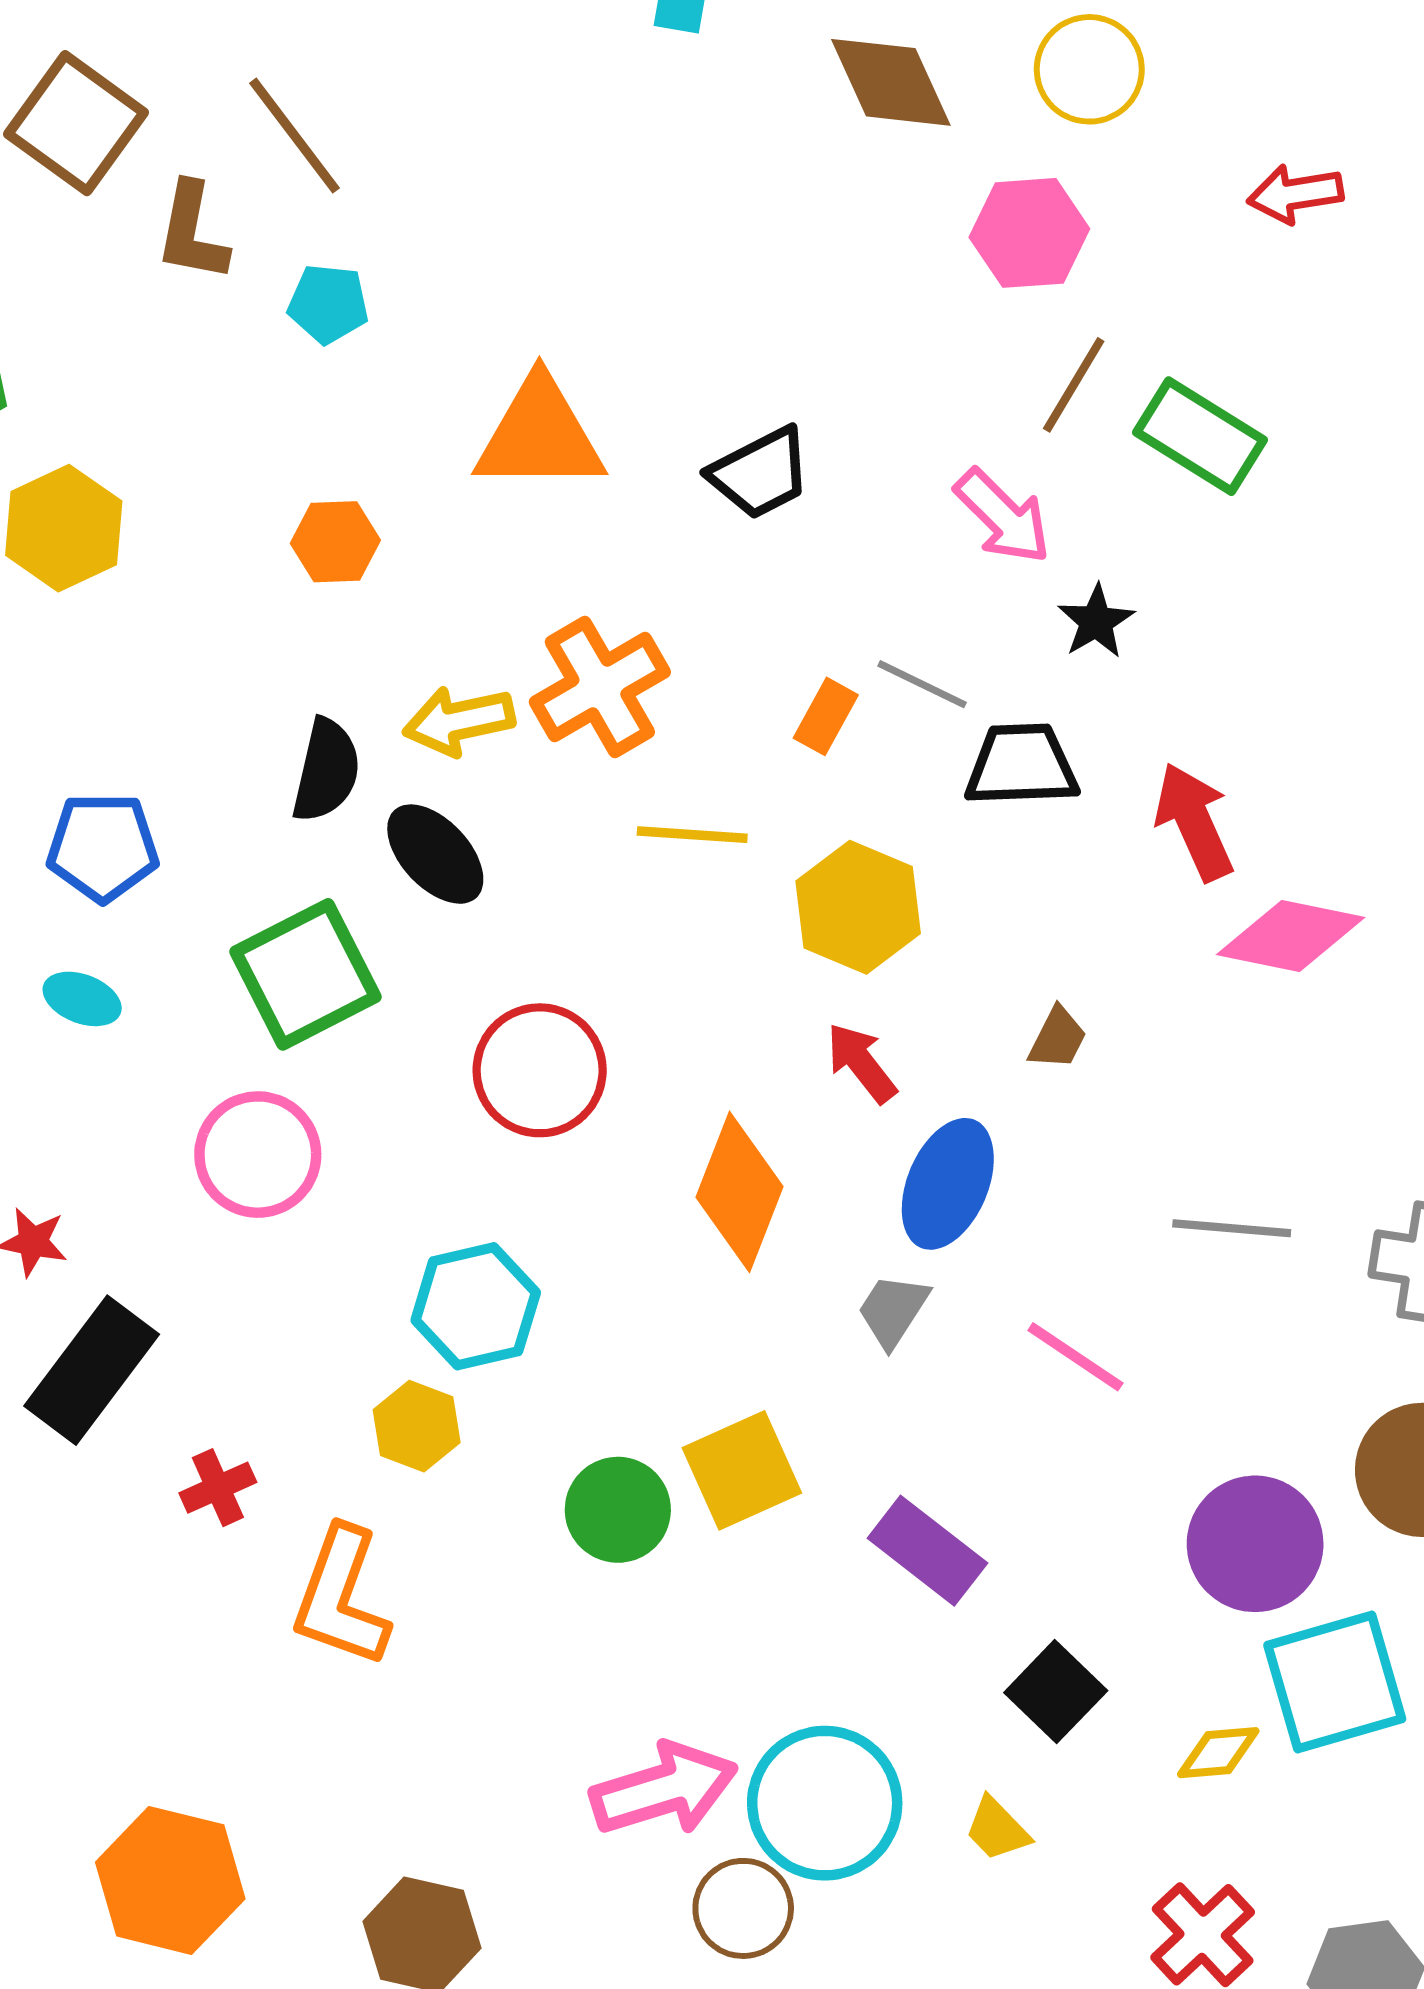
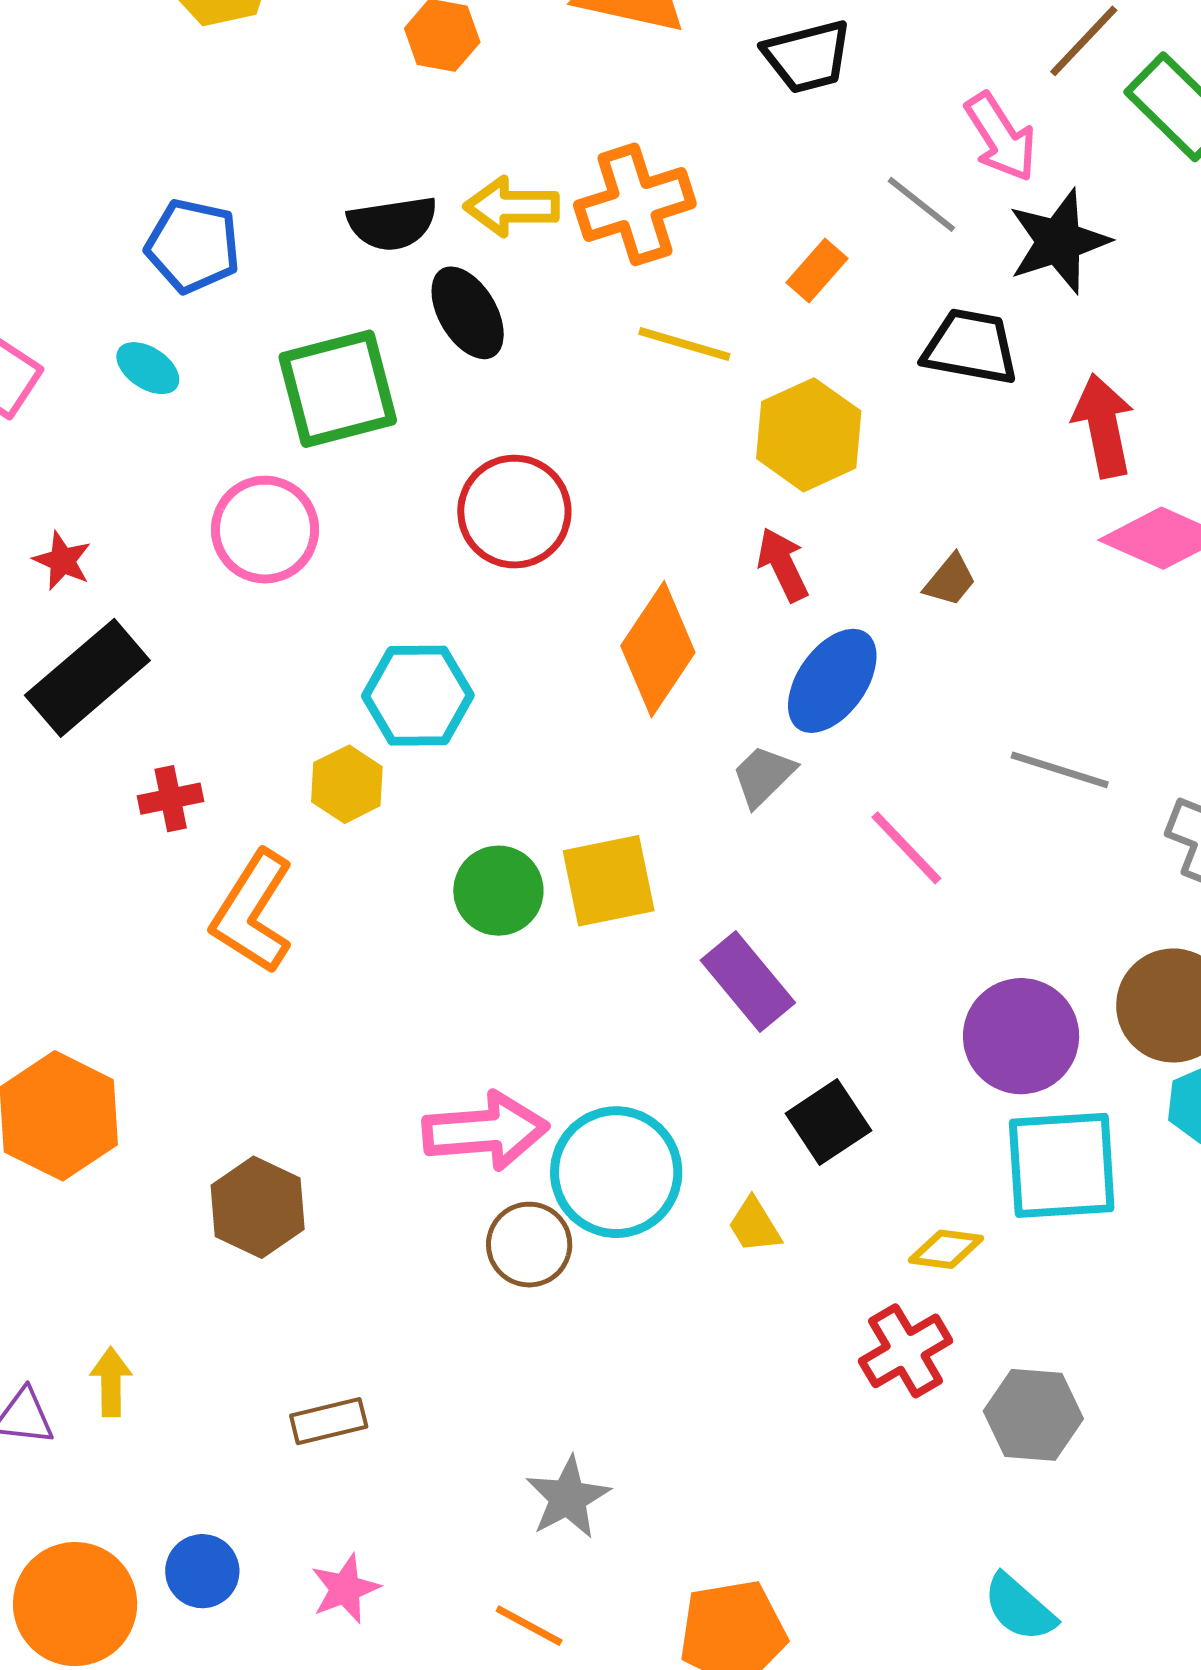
black star: (1096, 621) -> (1059, 241), size x1.6
gray line: (922, 684) -> (921, 204), moved
black semicircle: (326, 770) -> (392, 223), turned 56
yellow diamond: (1218, 1753) -> (946, 1249), moved

